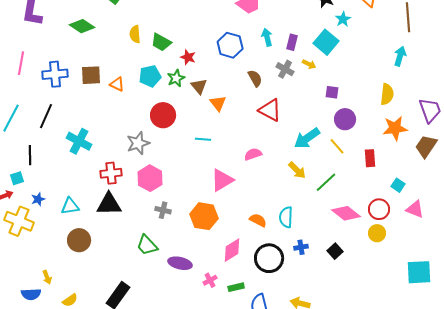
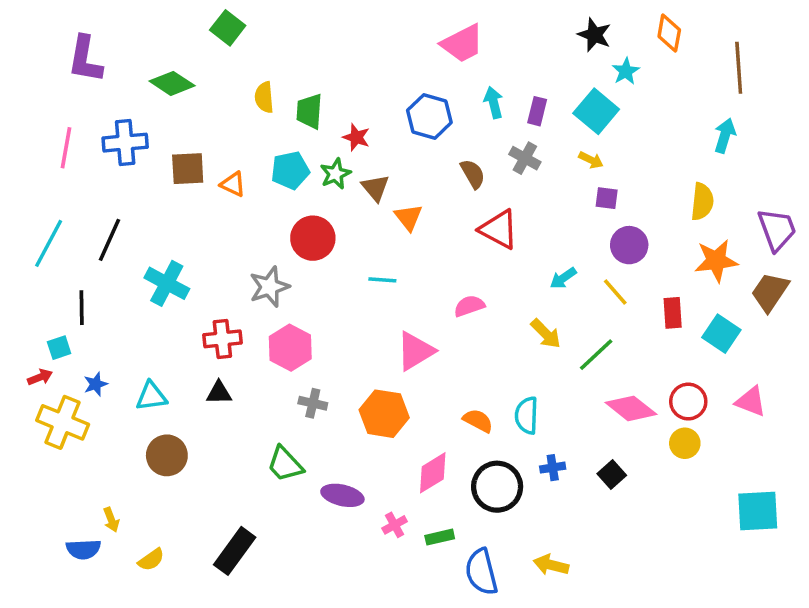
green trapezoid: (161, 42) -> (309, 111), turned 65
yellow arrow: (309, 64) -> (591, 160), moved
blue cross: (55, 74) -> (125, 143), moved
cyan arrow: (307, 138) -> (563, 278), size x0.6
cyan square: (398, 185) -> (721, 334), moved, size x1.5
black triangle: (109, 204) -> (219, 393), size x0.6

